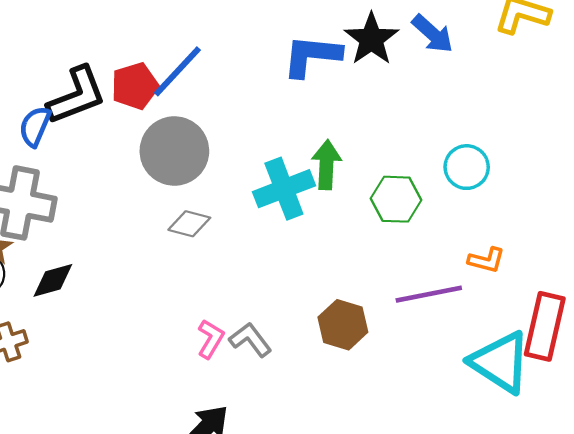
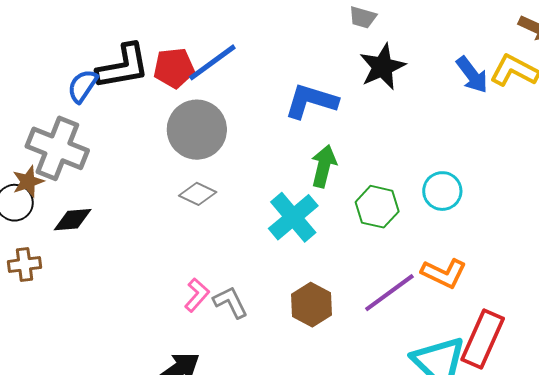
blue arrow: (433, 34) -> (472, 75), moved
blue L-shape: (312, 56) -> (311, 101), moved
cyan cross: (284, 189) -> (293, 217), moved, turned -30
orange L-shape: (486, 260) -> (444, 273), size x1.4
purple line: (429, 294) -> (389, 293), turned -36

